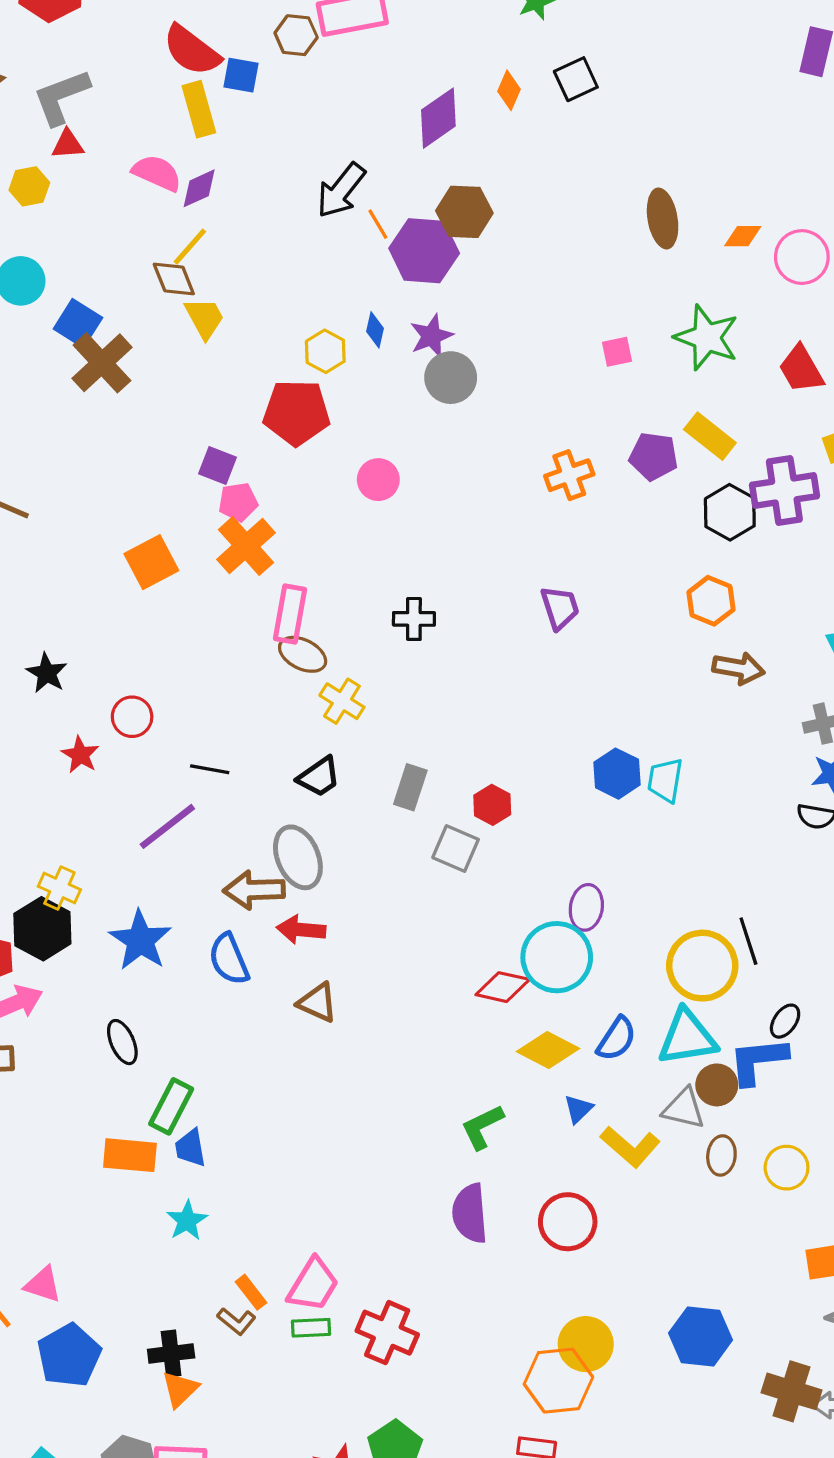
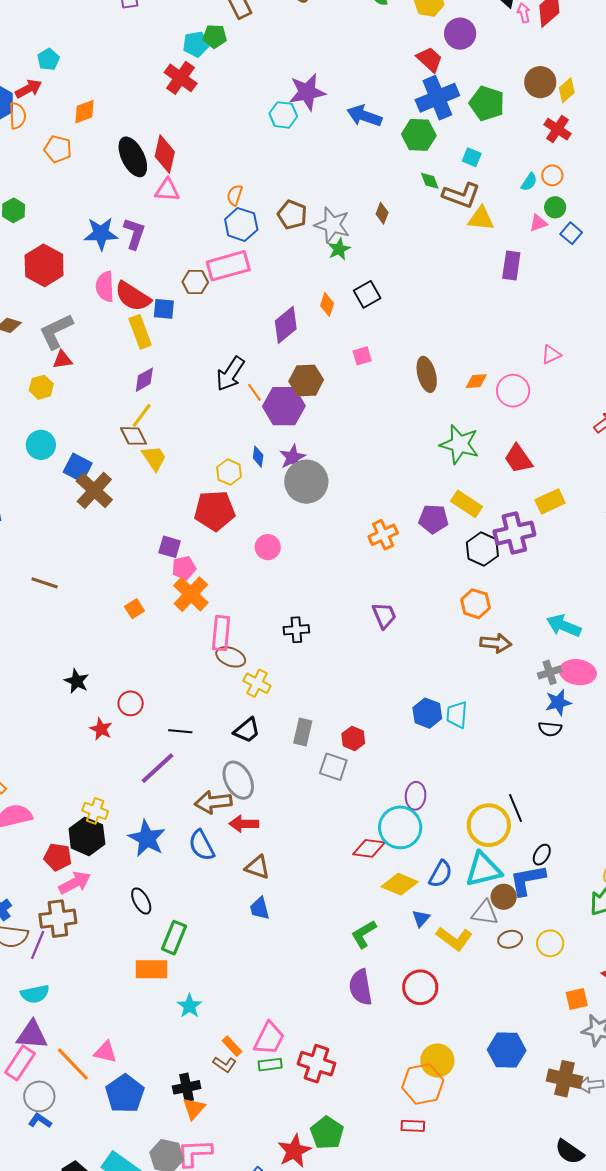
pink semicircle: (157, 173) -> (105, 287), moved, turned -112
pink square: (617, 352) -> (362, 356), moved
gray circle: (451, 378) -> (306, 482), size x1.4
orange square: (151, 562) -> (134, 609), size x0.6
blue trapezoid: (190, 1148) -> (260, 908), moved
brown ellipse: (721, 1155) -> (510, 939), turned 75

